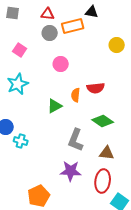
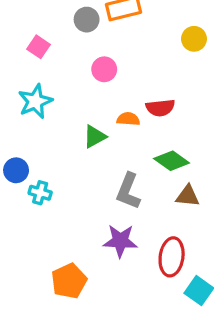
orange semicircle: (76, 95) -> (128, 119), turned 88
brown triangle: (107, 153) -> (188, 196), moved

